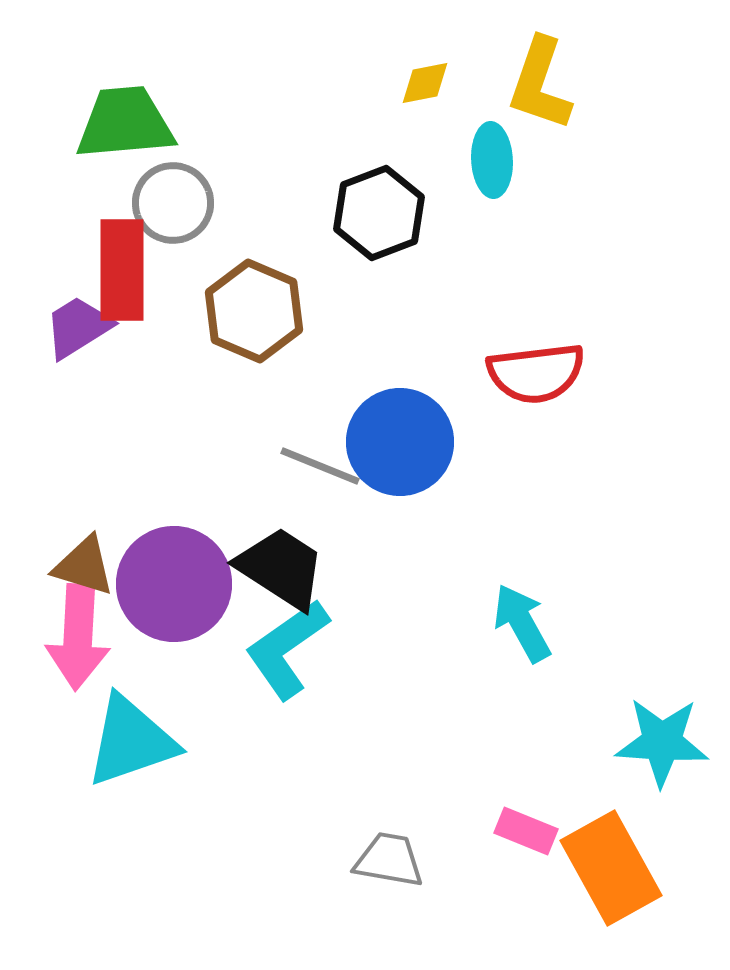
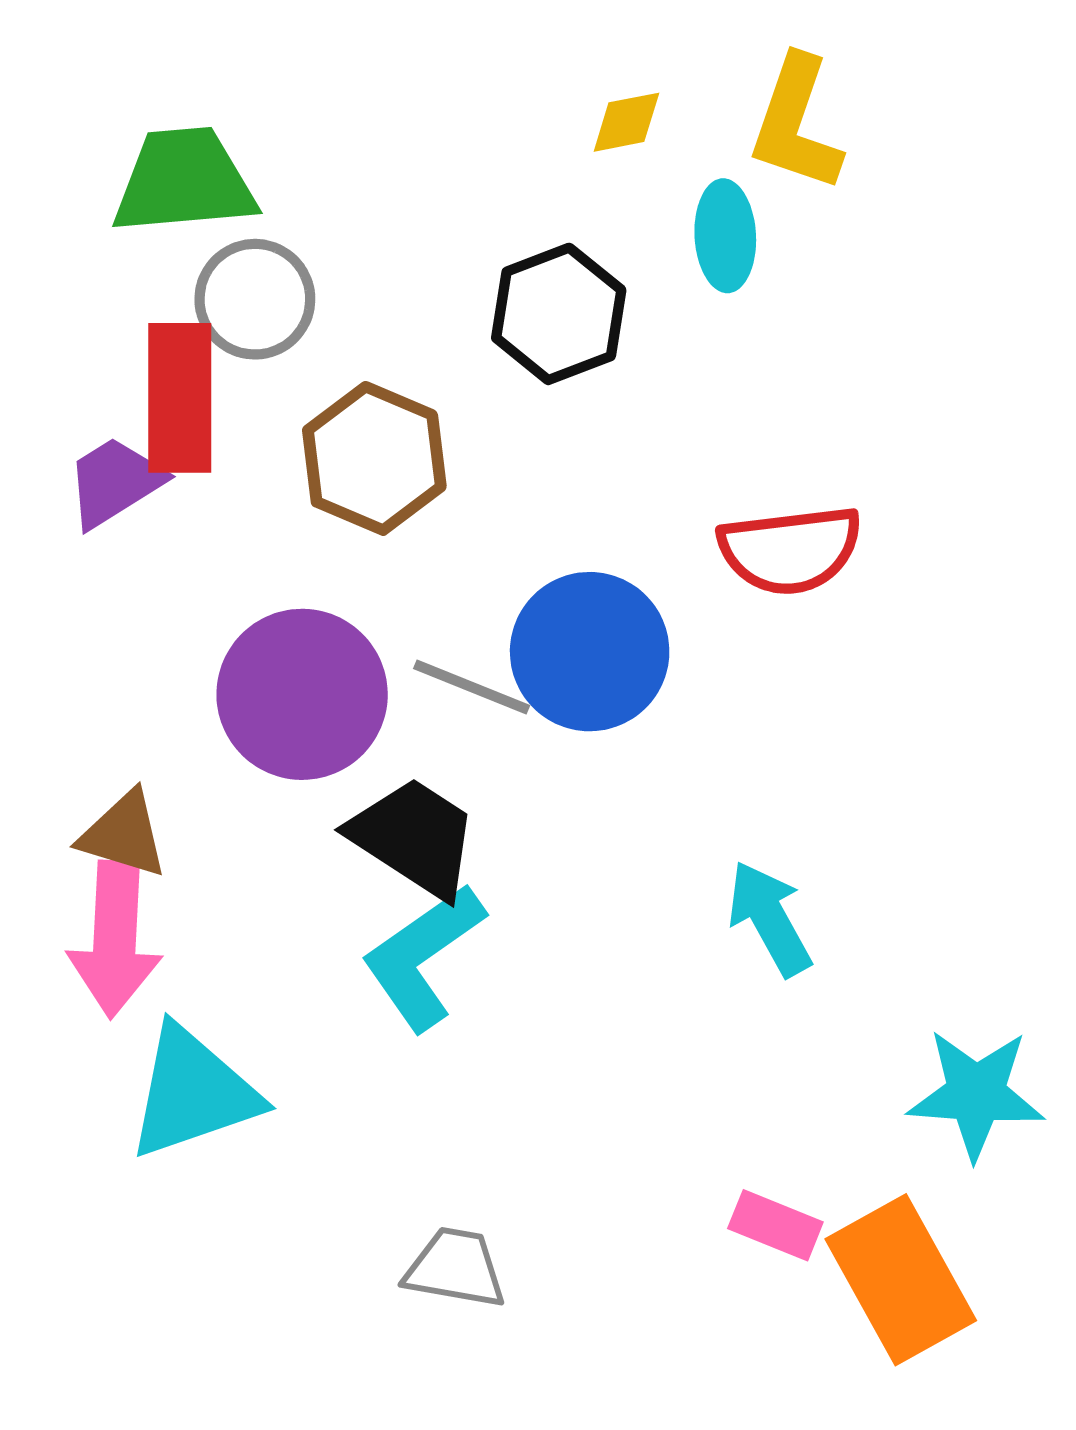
purple circle: (174, 584) -> (302, 694), moved
gray trapezoid: (389, 860) -> (455, 1268), moved

